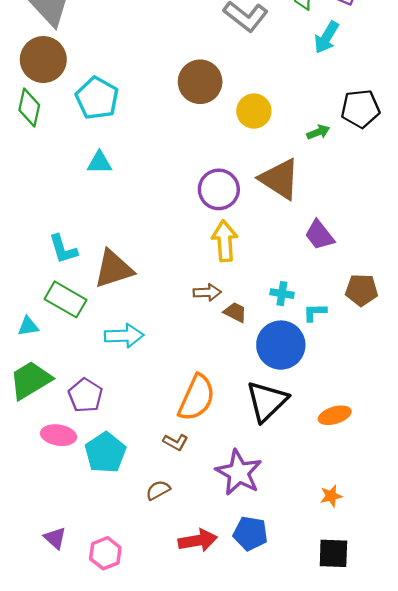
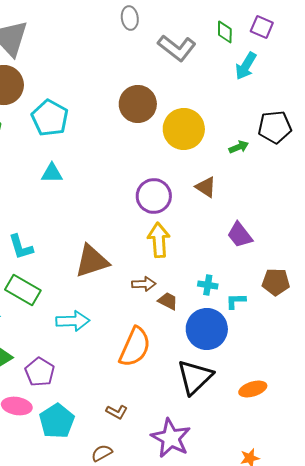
yellow circle: (254, 111) -> (184, 129), size x1.4
brown triangle: (280, 179) -> (206, 187), size x0.6
brown triangle: (114, 269) -> (92, 261), moved
orange semicircle: (197, 398) -> (135, 347), moved

